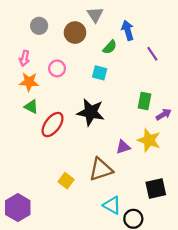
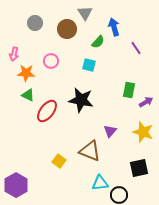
pink arrow: (24, 58) -> (14, 54), moved
yellow star: (149, 140) -> (143, 132), moved
purple triangle: (123, 147) -> (110, 131), turned -32
brown triangle: (101, 169) -> (90, 151), turned 40
cyan triangle: (112, 205) -> (100, 183), turned -36

